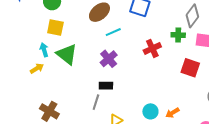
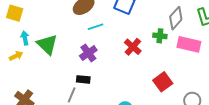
yellow square: (55, 27) -> (15, 13), moved
red cross: (152, 48) -> (133, 47), turned -30
red square: (190, 68) -> (163, 82), moved, turned 30

